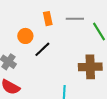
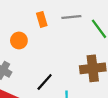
black line: (42, 49) -> (45, 82), moved

